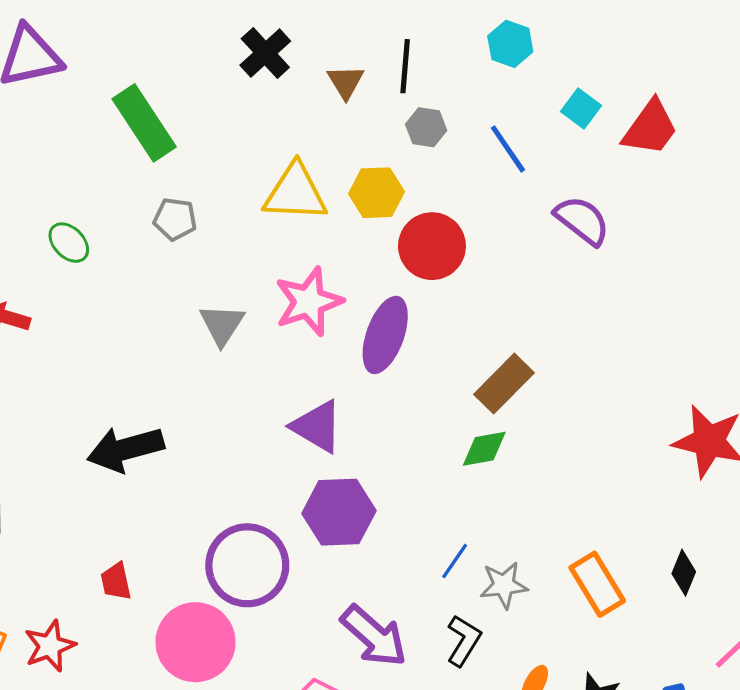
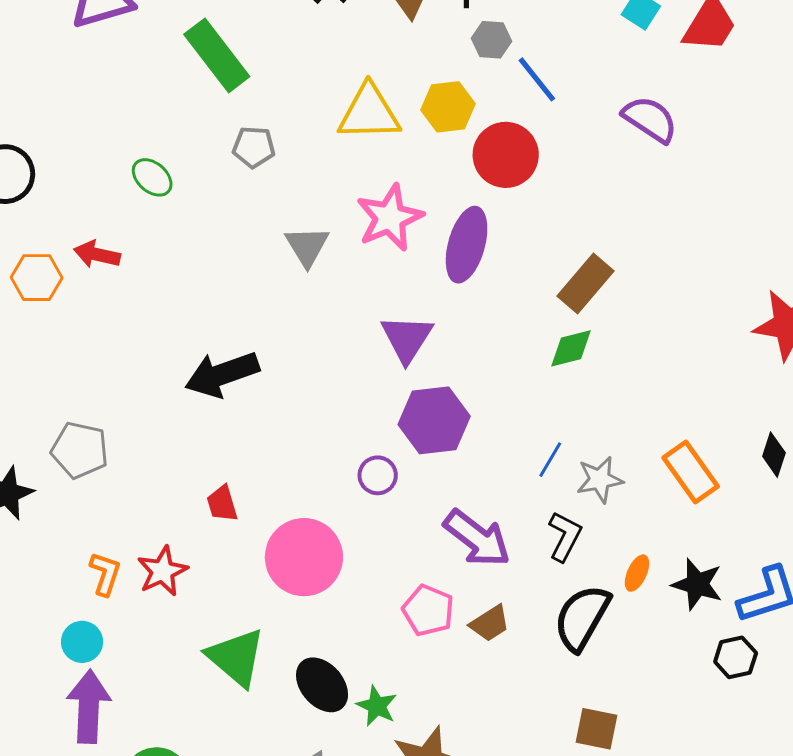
blue line: (508, 149) -> (537, 79), moved
purple triangle: (317, 426) -> (407, 339), turned 36
purple circle: (247, 565) -> (378, 475), moved, size x0.5

